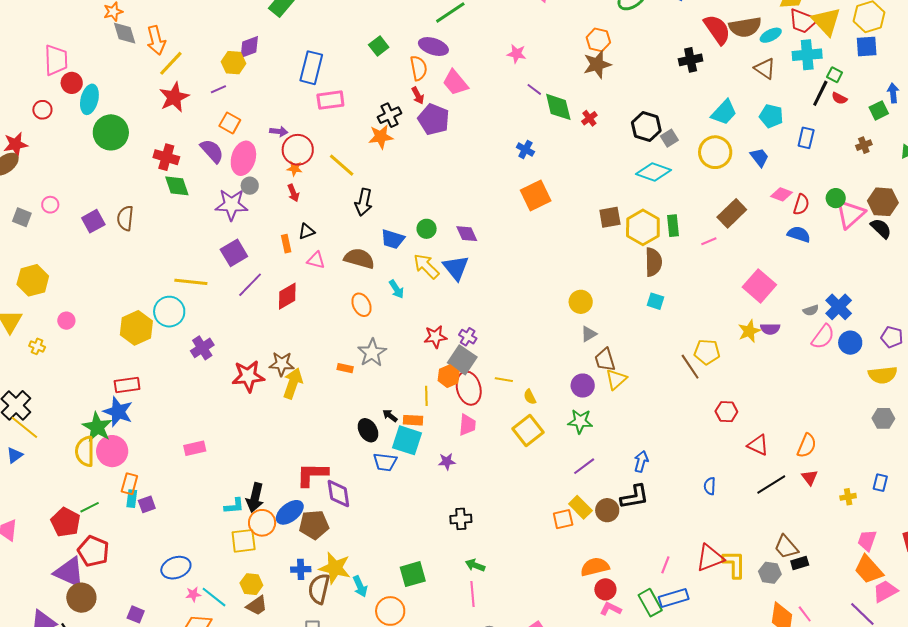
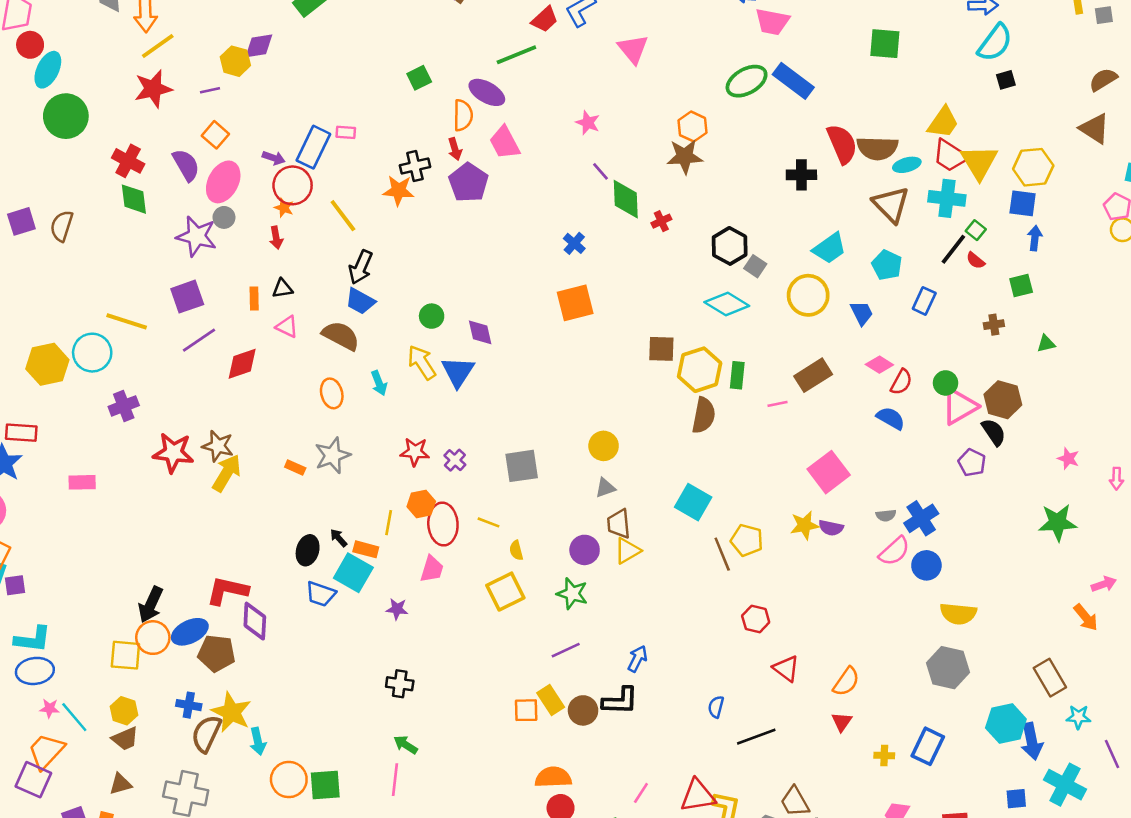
blue rectangle: (311, 68) -> (313, 147), moved
brown triangle: (765, 69) -> (891, 205), size x1.4
blue arrow: (893, 93) -> (1035, 238), moved
pink rectangle: (330, 100) -> (346, 132), size x0.6
gray square: (669, 138) -> (755, 266), turned -36
blue trapezoid: (393, 239) -> (360, 301), moved
cyan square: (655, 301) -> (693, 502), moved, size x1.6
purple pentagon: (892, 337) -> (972, 463), moved
gray square: (462, 360) -> (522, 466), moved, turned 36
gray hexagon: (883, 418) -> (948, 668), size x1.5
black ellipse: (368, 430) -> (308, 550), turned 35
pink rectangle: (195, 448) -> (82, 482), moved
blue rectangle: (880, 483) -> (928, 746), size x1.6
black line: (771, 485) -> (756, 737), moved
cyan L-shape: (234, 506) -> (33, 639), moved, size x1.4
green square: (413, 574) -> (325, 785), moved

